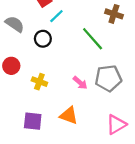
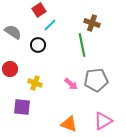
brown cross: (114, 14) -> (92, 23), moved
green line: (93, 39) -> (82, 45), turned 30
orange triangle: (69, 115) -> (69, 124), moved
purple square: (33, 121) -> (22, 107), moved

